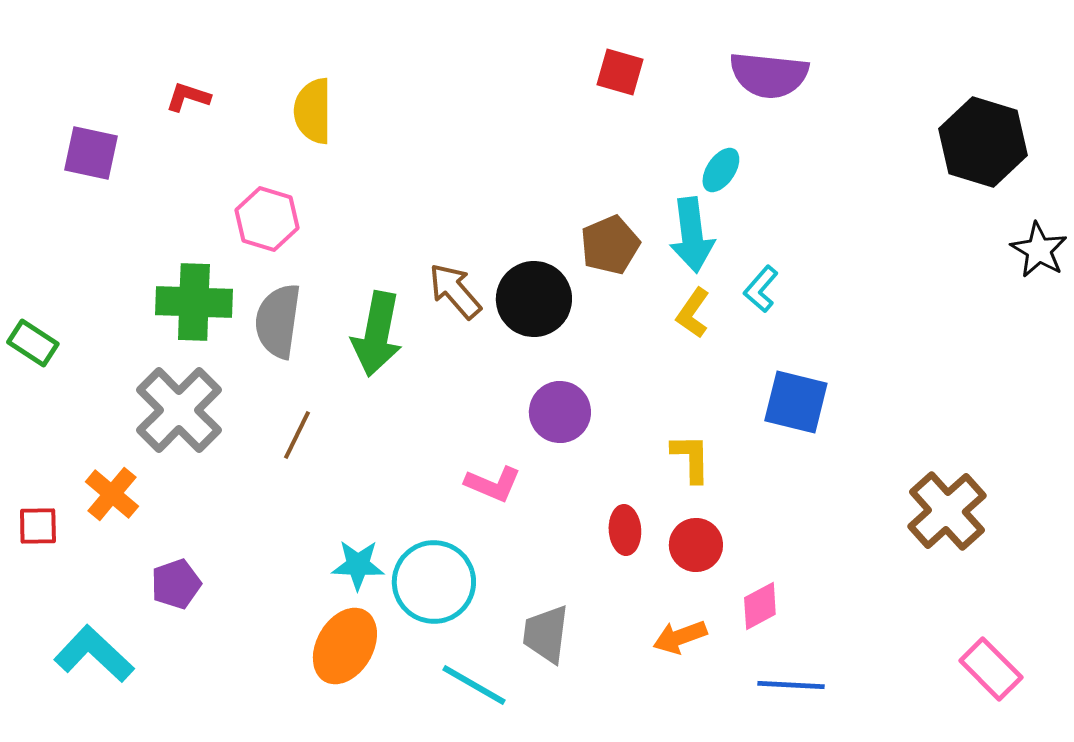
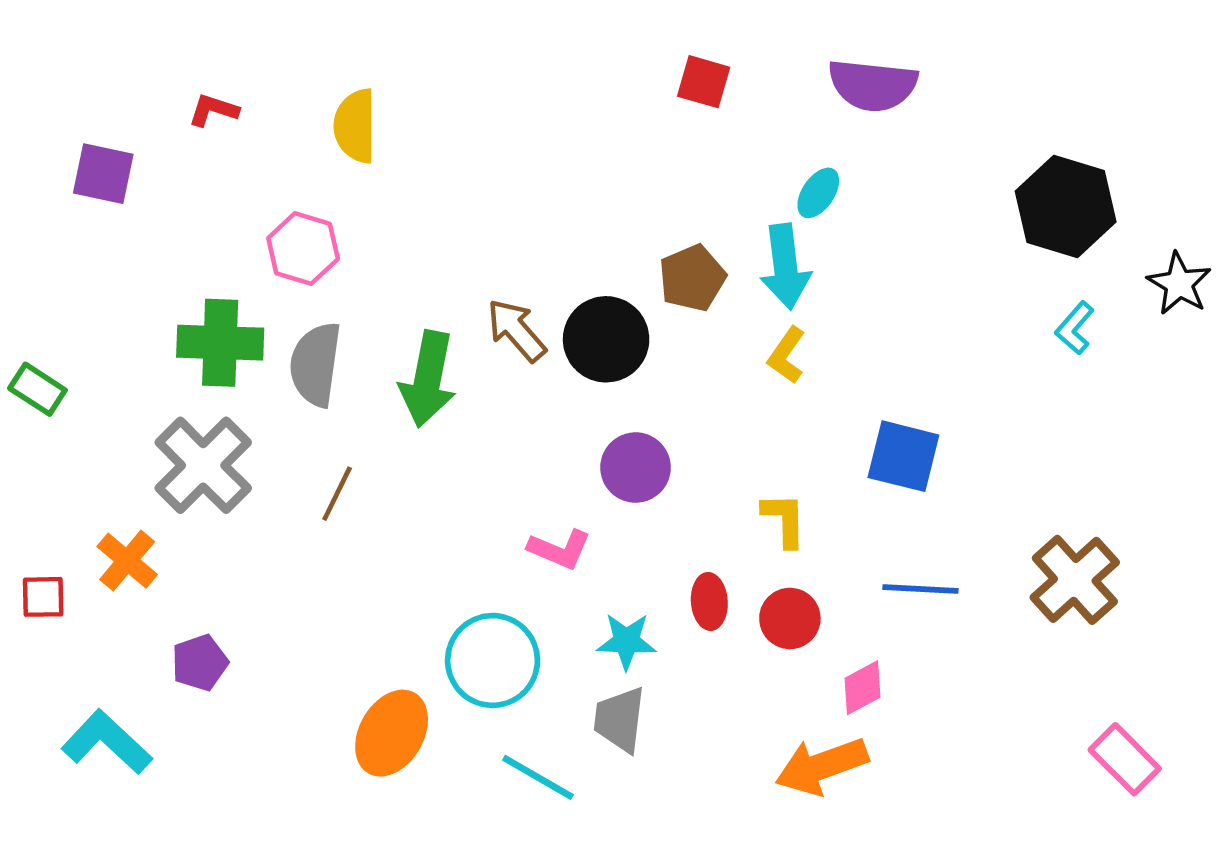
black hexagon: (983, 142) -> (1066, 207), moved
cyan L-shape: (761, 289) -> (1075, 328), moved
cyan star: (358, 565) -> (626, 641), moved
orange arrow: (680, 637) -> (822, 766), moved, size x1.5
blue line: (791, 685) -> (920, 589), moved

